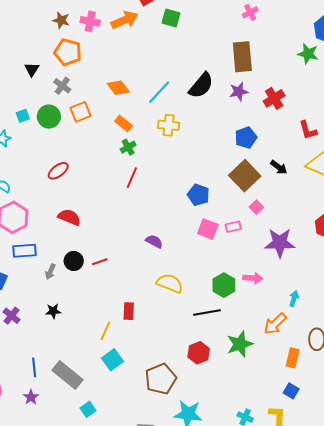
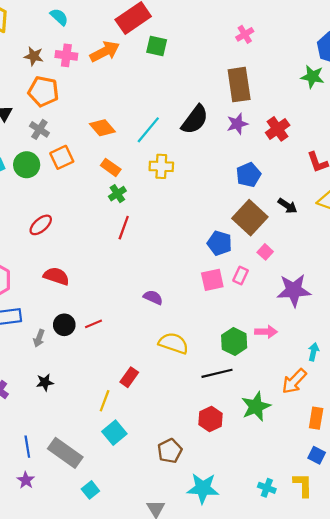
blue pentagon: (198, 195) -> (220, 243), moved
pink rectangle: (233, 227) -> (241, 276), turned -49
pink square: (208, 229) -> (212, 280), turned -30
red rectangle: (129, 311) -> (129, 377), turned 36
brown pentagon: (161, 379) -> (170, 451), size x0.7

